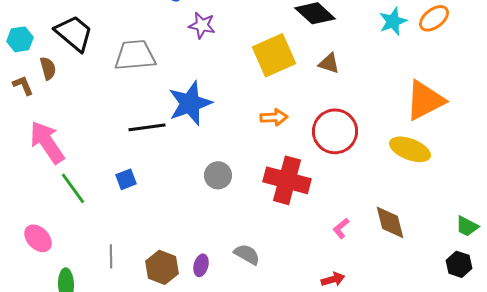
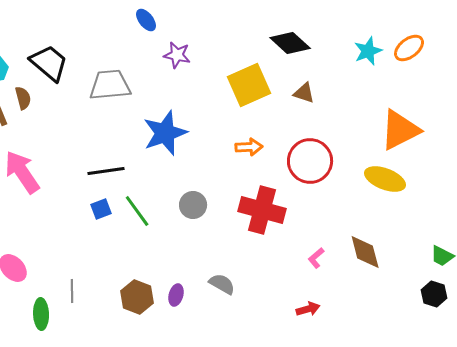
black line: (147, 127) -> (106, 171), moved
green line: (73, 188) -> (137, 211), moved
gray line: (111, 256) -> (72, 291), moved

